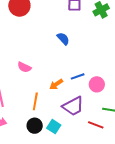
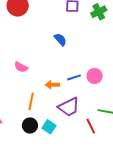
orange arrow: (56, 84) -> (52, 85), turned 32
pink circle: (97, 84) -> (95, 76), moved
red line: (96, 125) -> (91, 126), turned 42

